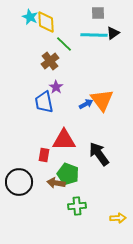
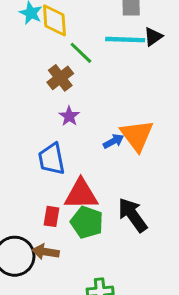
blue trapezoid: (44, 102) -> (51, 159), moved
green pentagon: (68, 174) -> (87, 222), moved
brown arrow: (56, 183) -> (46, 252), moved

